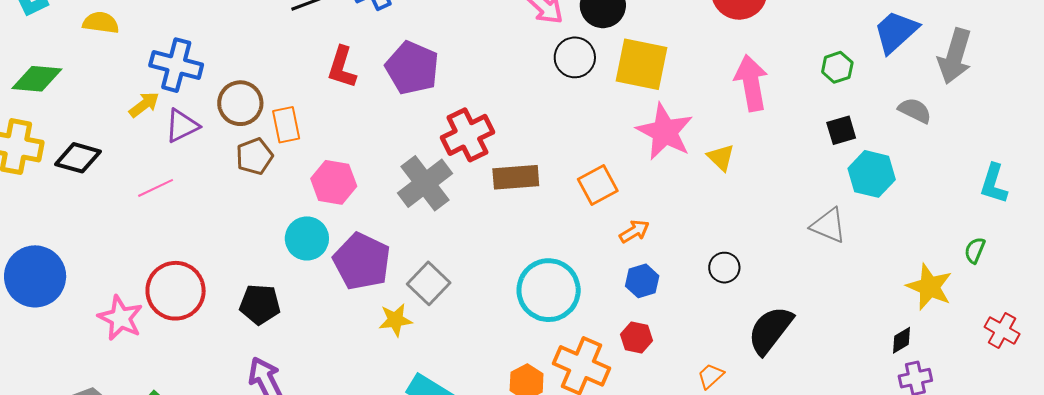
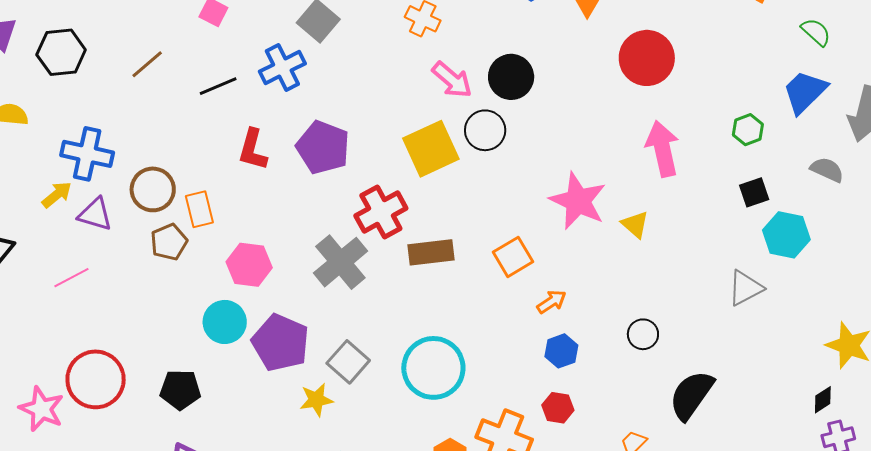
yellow square: (642, 64) -> (431, 149), moved, turned -34
purple triangle: (182, 126) -> (95, 214), turned 45
gray triangle: (828, 225) -> (745, 288), turned -48
cyan circle: (549, 290) -> (433, 368), moved

